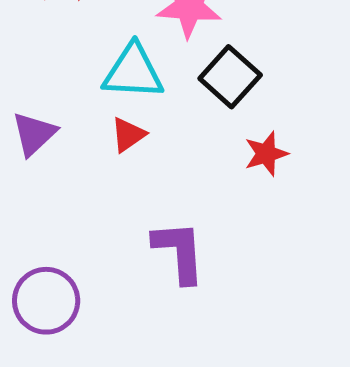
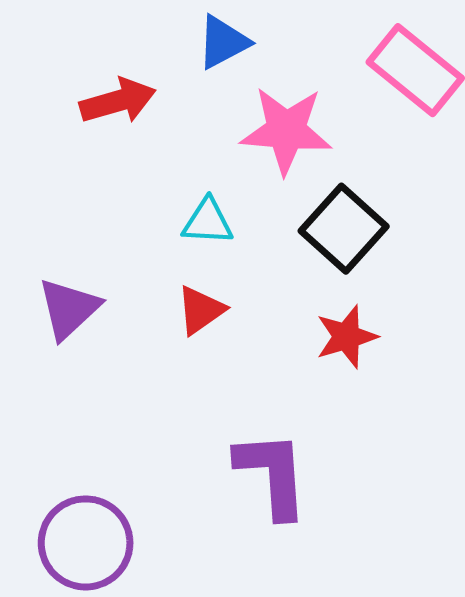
cyan triangle: (133, 72) -> (208, 222), size x0.6
red star: (266, 154) -> (347, 337), moved

